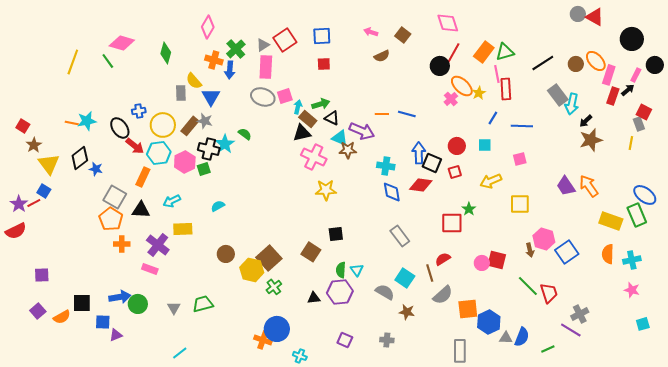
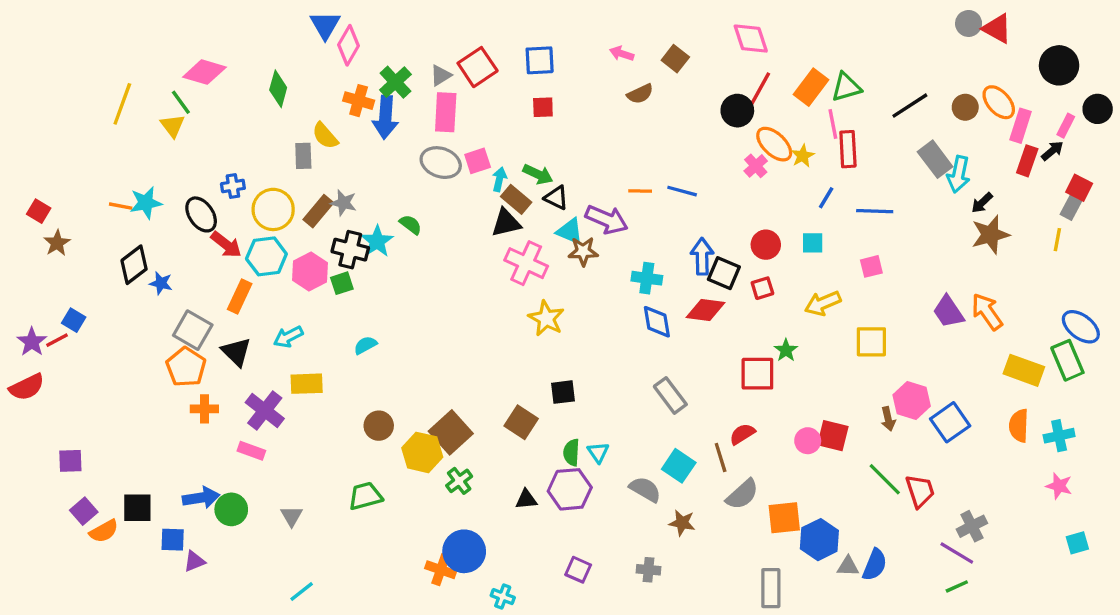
blue arrow: (230, 70) -> (385, 117), size x1.4
blue triangle: (211, 97) -> (325, 25), moved
green arrow: (321, 104) -> (538, 174), turned 42
gray rectangle: (639, 124) -> (1071, 208), turned 48
yellow triangle: (49, 164) -> (173, 126), moved, size x0.7
yellow star: (326, 190) -> (546, 318), turned 30
black triangle: (141, 210) -> (236, 352), turned 42
green trapezoid: (203, 304) -> (365, 496), moved
purple square: (38, 311) -> (84, 511), moved
green line: (548, 349) -> (957, 586), moved

